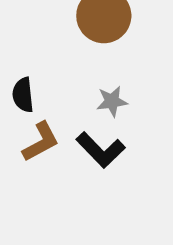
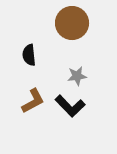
black semicircle: (23, 95) -> (29, 55), moved

